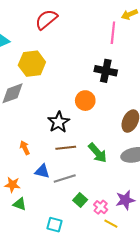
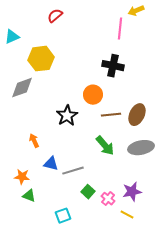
red semicircle: (46, 19) -> (55, 16), size x0.7
brown line: (66, 148) -> (111, 115), moved
yellow line: (111, 224) -> (127, 215), moved
cyan square: (54, 225) -> (63, 216), turned -35

